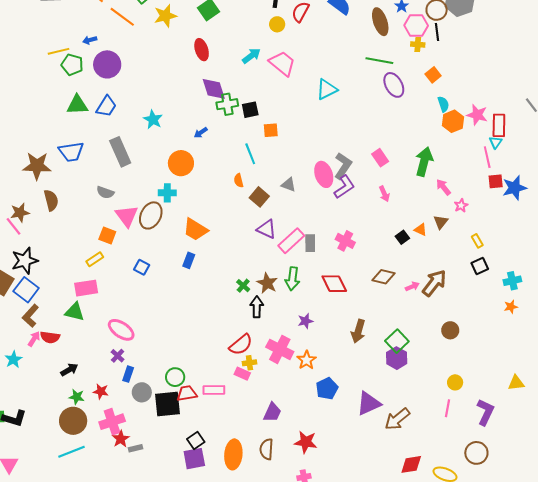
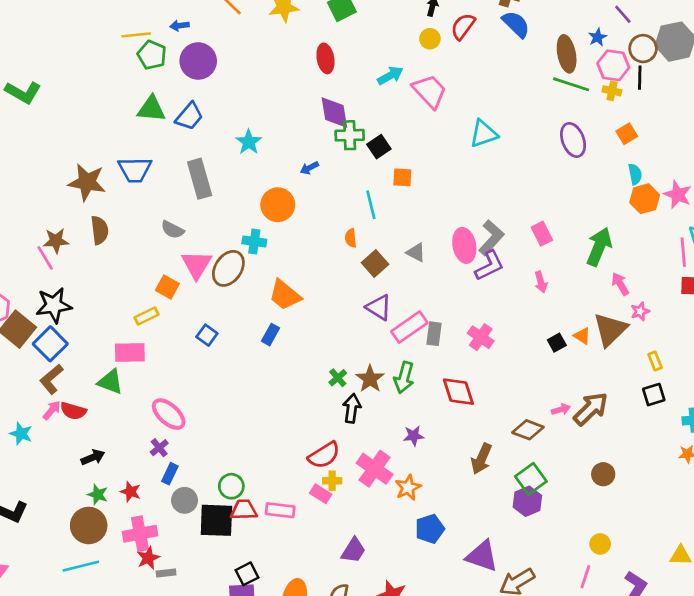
green line: (379, 61) -> (571, 84), moved
black square: (250, 110) -> (379, 147), turned -30
brown triangle: (441, 222) -> (610, 330), size x1.8
brown diamond: (383, 277) -> (528, 430), moved
cyan star: (13, 359) -> (21, 434), turned -30
purple triangle: (369, 403) -> (482, 556), turned 36

